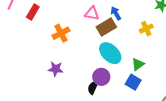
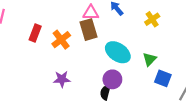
red rectangle: (33, 12) -> (35, 33), moved
brown rectangle: (106, 27) -> (89, 30), moved, turned -66
blue square: (133, 82) -> (163, 78), moved

